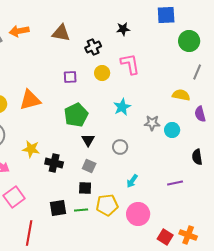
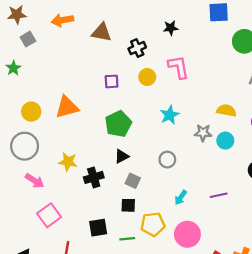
orange arrow: (19, 31) -> (62, 20), moved
yellow semicircle: (181, 95) -> (226, 110), moved
black triangle: (88, 140) -> (122, 156), moved, turned 32
black cross: (54, 163) -> (94, 177), turned -30
purple line: (175, 183) -> (219, 195), moved
green line: (81, 210) -> (127, 239), moved

